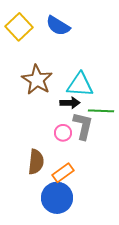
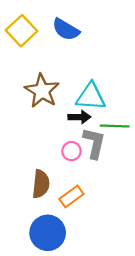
blue circle: (57, 198) -> (48, 233), moved

